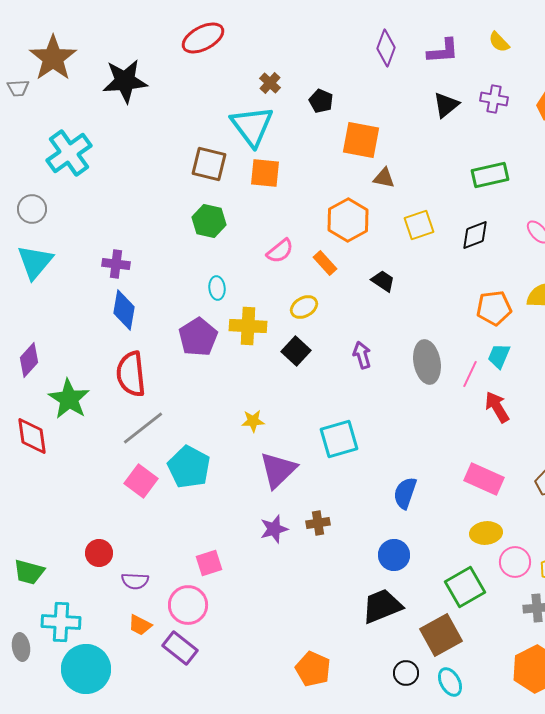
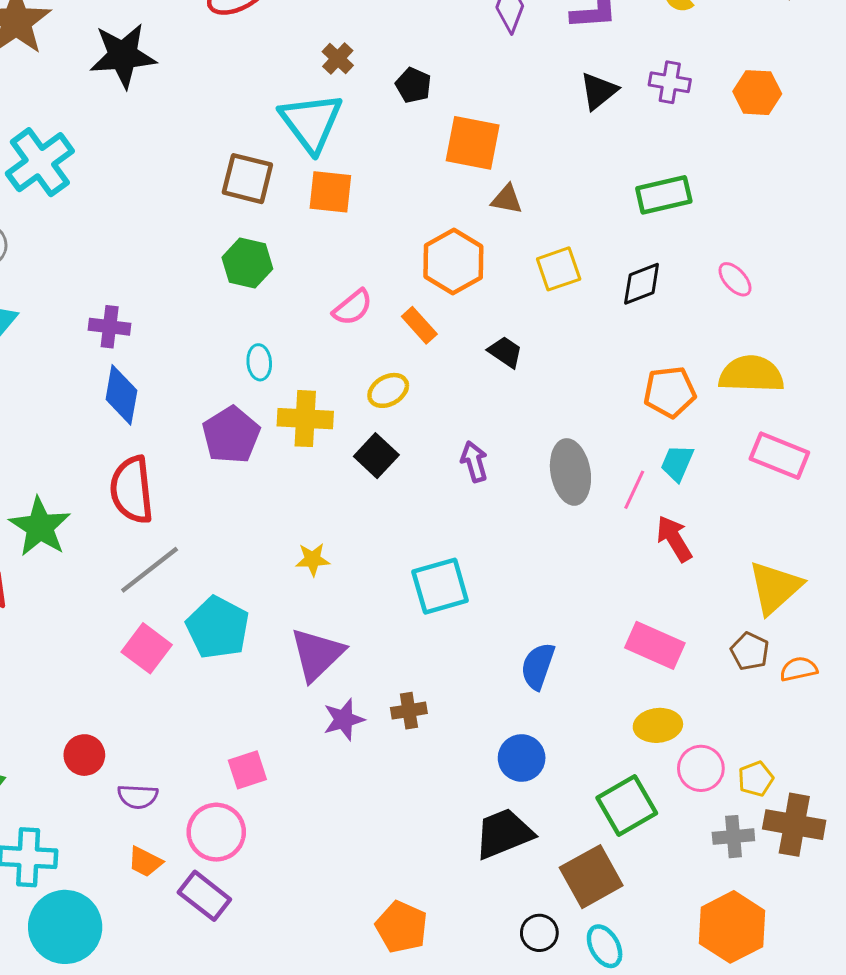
purple triangle: (278, 470) -> (317, 654), moved

